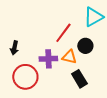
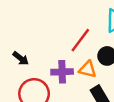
black arrow: (14, 48) -> (21, 58), turned -64

